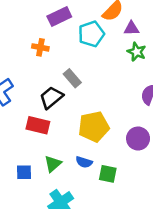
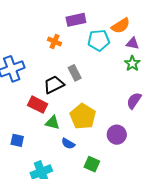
yellow pentagon: (94, 127) -> (83, 116), turned 30
green triangle: (53, 164) -> (52, 123), moved, turned 42
green square: (108, 174) -> (92, 164), moved

